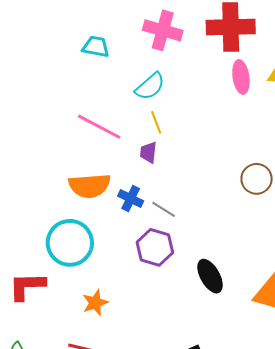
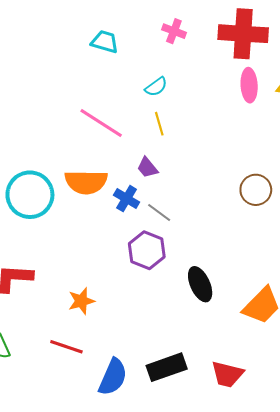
pink cross: (163, 30) -> (174, 31), size x0.6
cyan semicircle: (150, 86) -> (156, 87), size x0.7
purple trapezoid: (148, 152) -> (147, 168), moved, turned -50
cyan circle: (70, 243) -> (30, 195), moved

